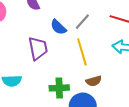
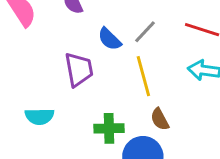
brown semicircle: (94, 81) -> (160, 119), turned 77

